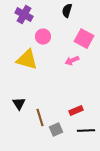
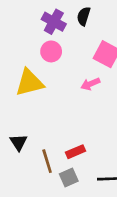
purple cross: (24, 15) -> (54, 22), moved
yellow triangle: (27, 60) -> (29, 83), turned -30
red rectangle: (76, 111) -> (75, 152), moved

